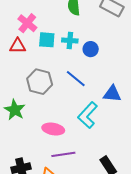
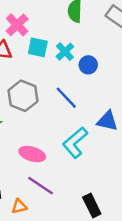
cyan cross: (70, 40) -> (65, 52), turned 35
purple line: (63, 154) -> (41, 186), turned 35

